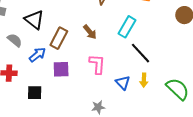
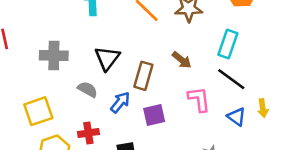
black triangle: (34, 20) -> (107, 58), turned 40
black line: (140, 53) -> (231, 79), moved

